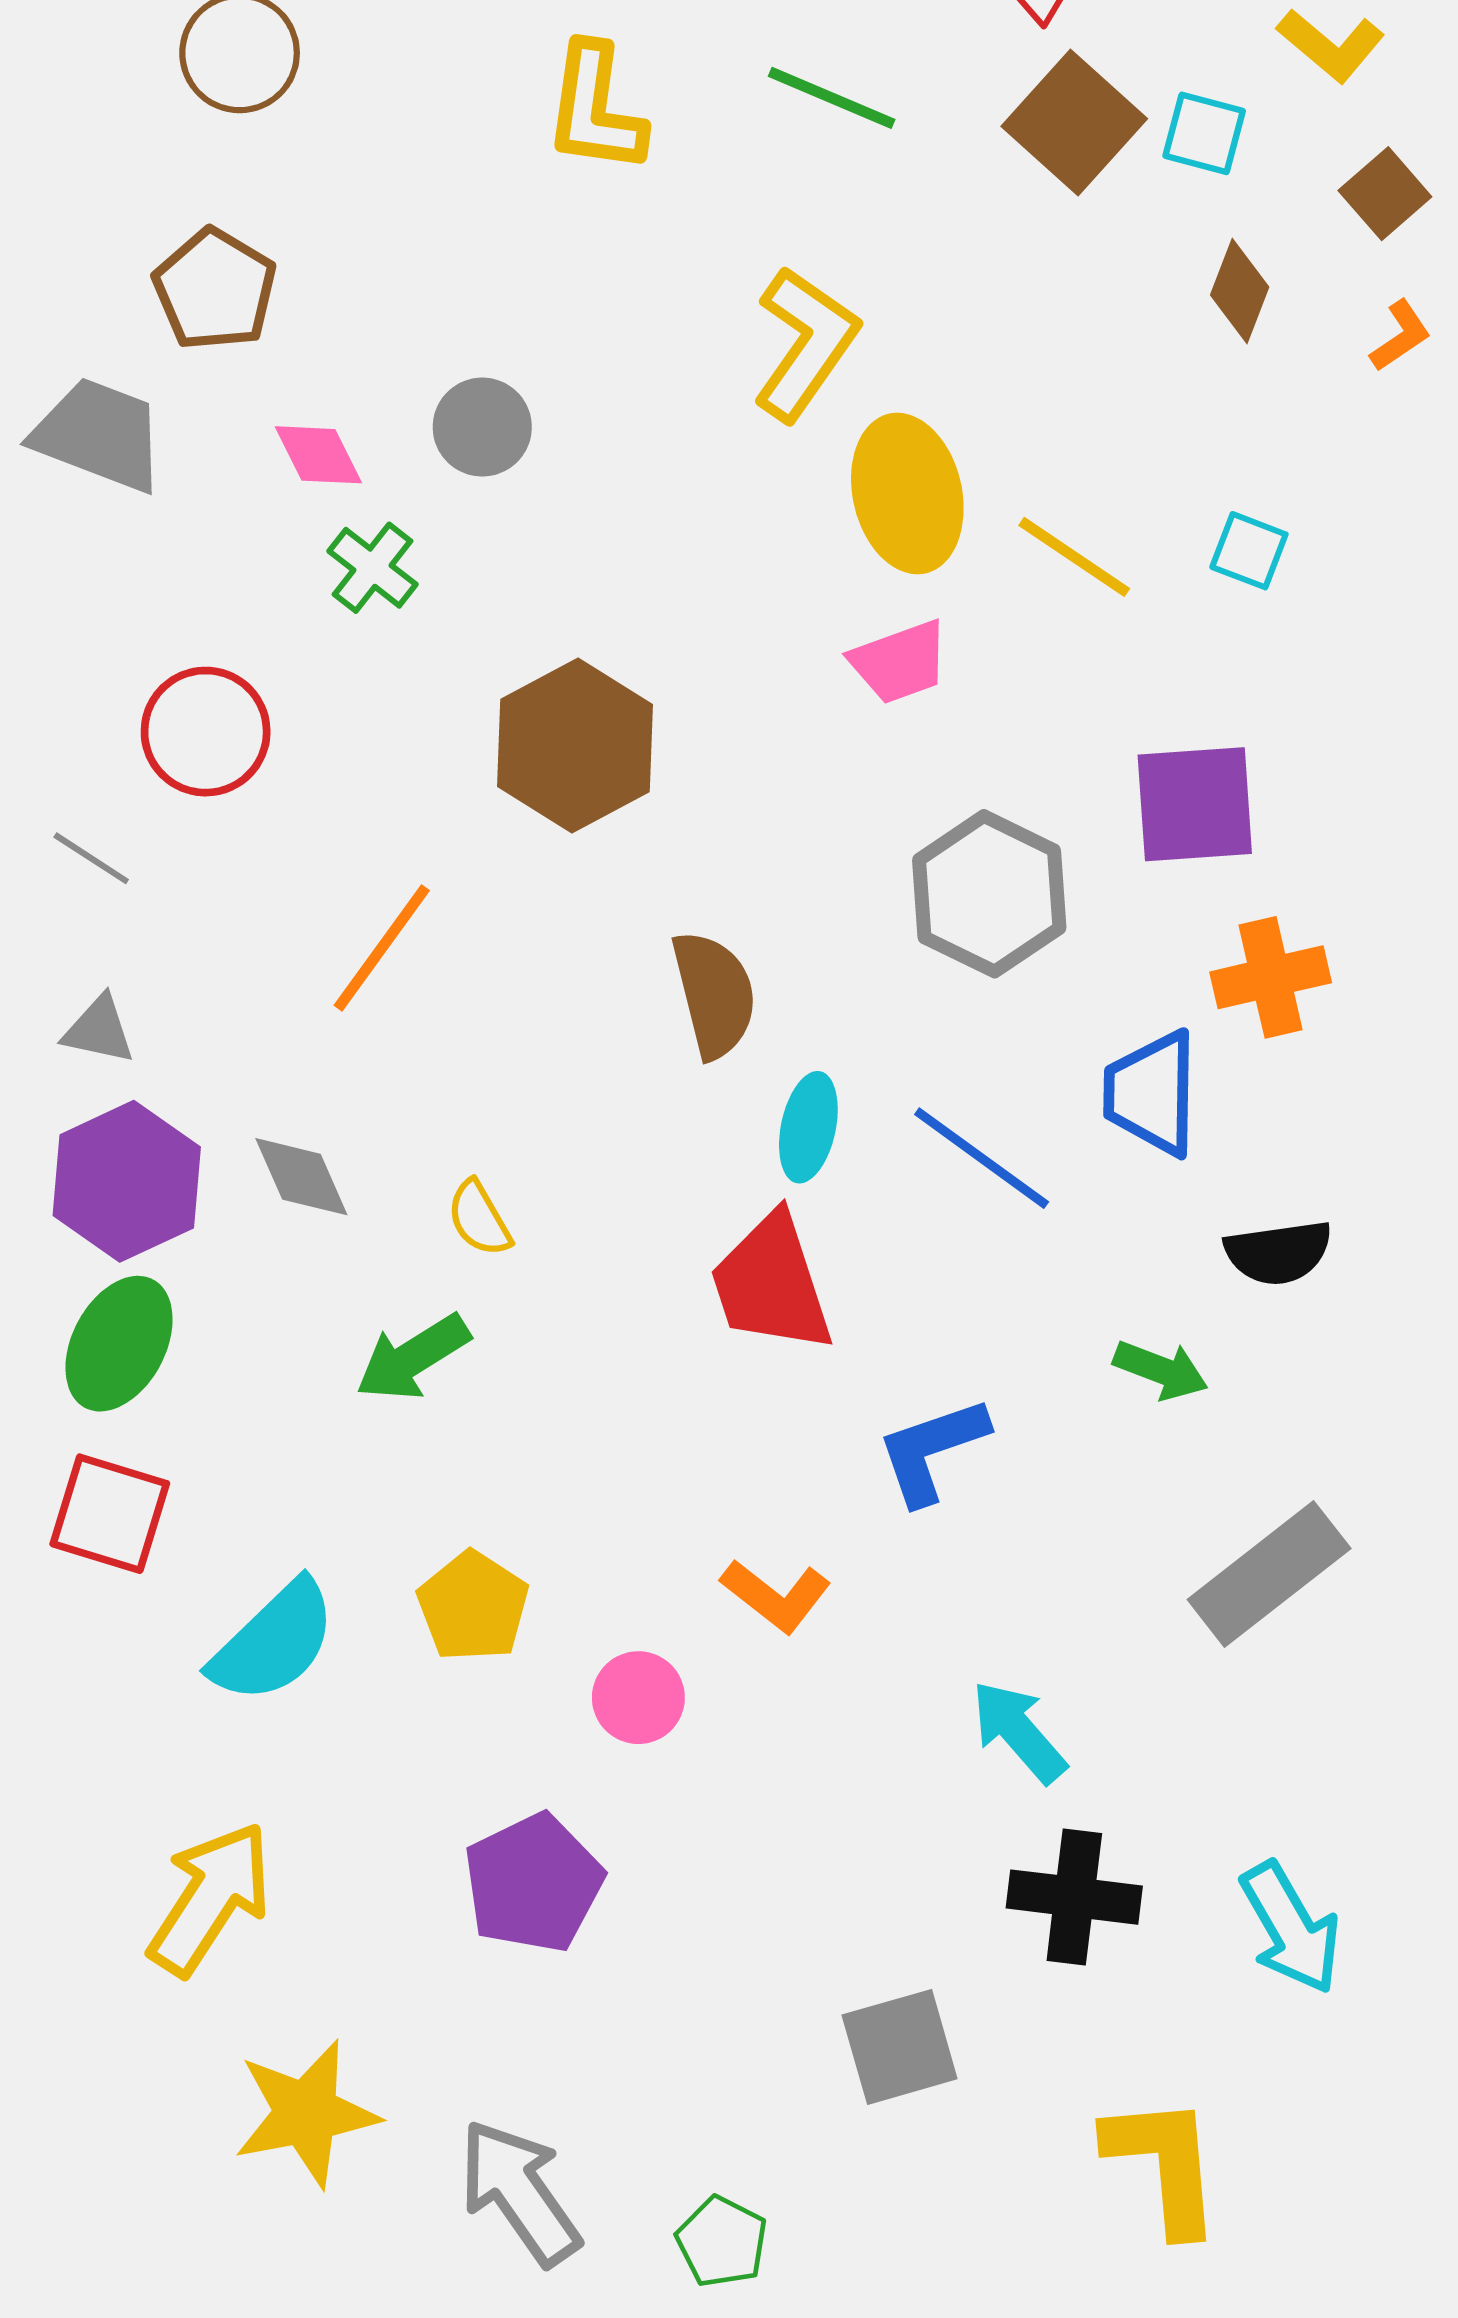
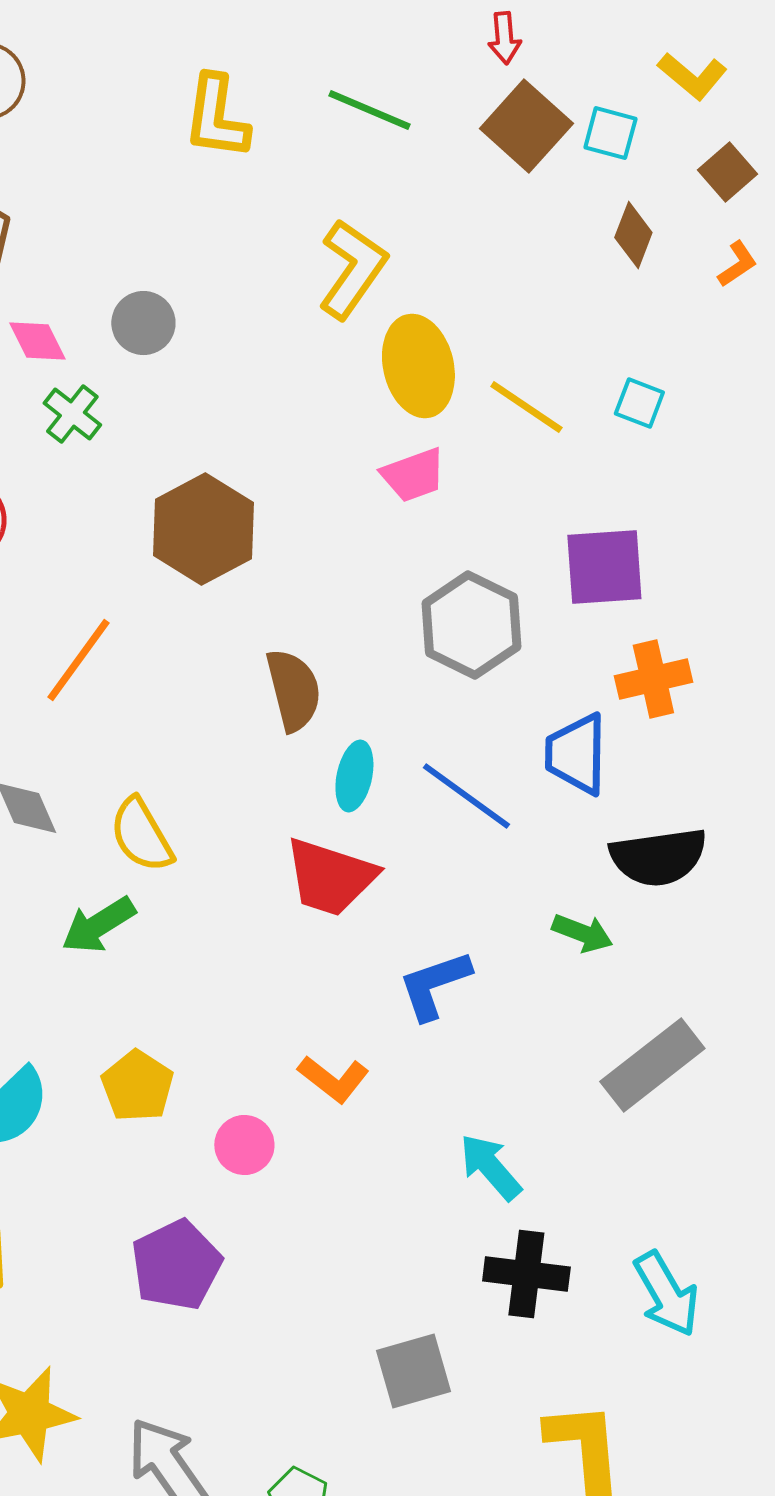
yellow semicircle: (479, 1218) -> (141, 835), size x1.5
black semicircle: (1278, 1252) -> (658, 857), size x1.4
red trapezoid: (771, 1283) -> (330, 877), turned -54

